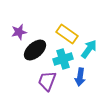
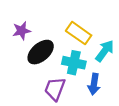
cyan cross: (63, 59) -> (74, 63), turned 30

